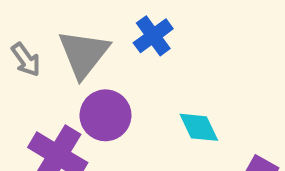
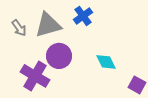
gray triangle: (84, 54) -> (48, 25), turned 36

